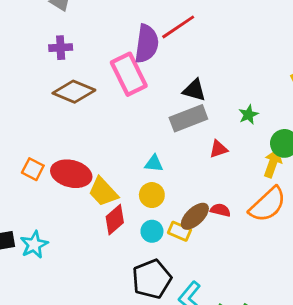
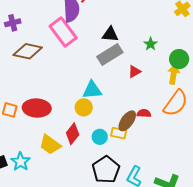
cyan triangle: (154, 164) -> (92, 90), size x1.5
yellow trapezoid: (103, 192) -> (50, 145), moved
yellow circle: (152, 195) -> (84, 107), moved

